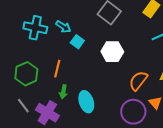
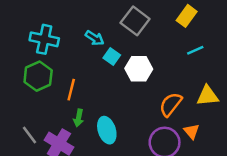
cyan arrow: (63, 27) -> (95, 38), moved
cyan square: (77, 42) -> (112, 56), moved
green hexagon: (26, 74) -> (38, 76), moved

